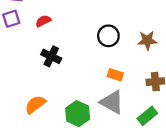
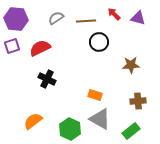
red semicircle: (43, 21) -> (40, 48), size x1.5
black circle: (108, 36) -> (99, 42), moved
orange rectangle: (115, 75) -> (95, 95), moved

